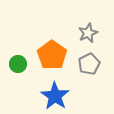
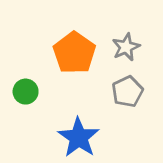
orange pentagon: (52, 55) -> (74, 53), moved

